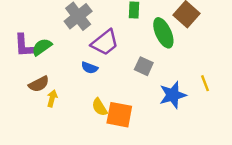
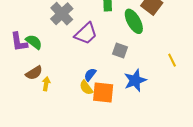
green semicircle: (42, 47) -> (34, 42), turned 78
blue semicircle: (90, 68) -> (90, 75), moved, turned 112
blue star: (173, 95) -> (135, 80), moved

